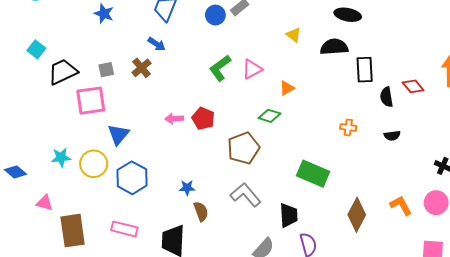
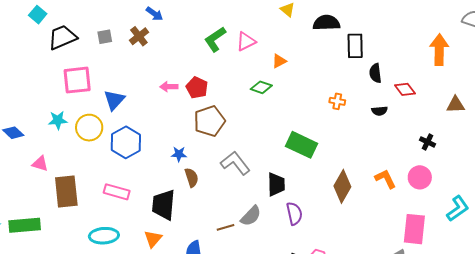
red diamond: (413, 86) -> (405, 89), moved
pink square: (91, 101) -> (77, 80), moved
brown pentagon: (244, 148) -> (209, 121), moved

